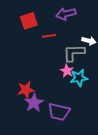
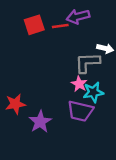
red line: (49, 36) -> (60, 26), moved
red star: (26, 90) -> (15, 104), moved
purple trapezoid: (59, 112) -> (80, 111), moved

